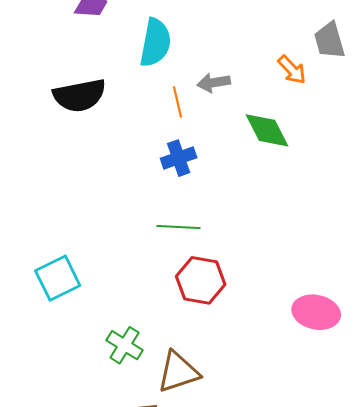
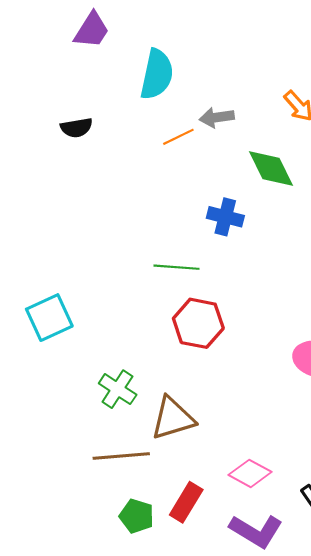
black semicircle: (80, 95) -> (76, 128), size x0.6
orange line: (177, 102) -> (178, 137), turned 76
blue cross: (179, 158) -> (225, 217), moved, turned 32

